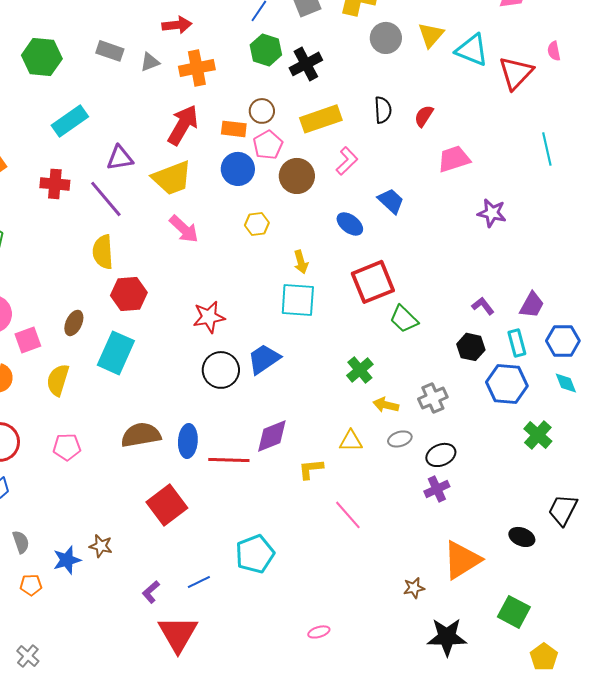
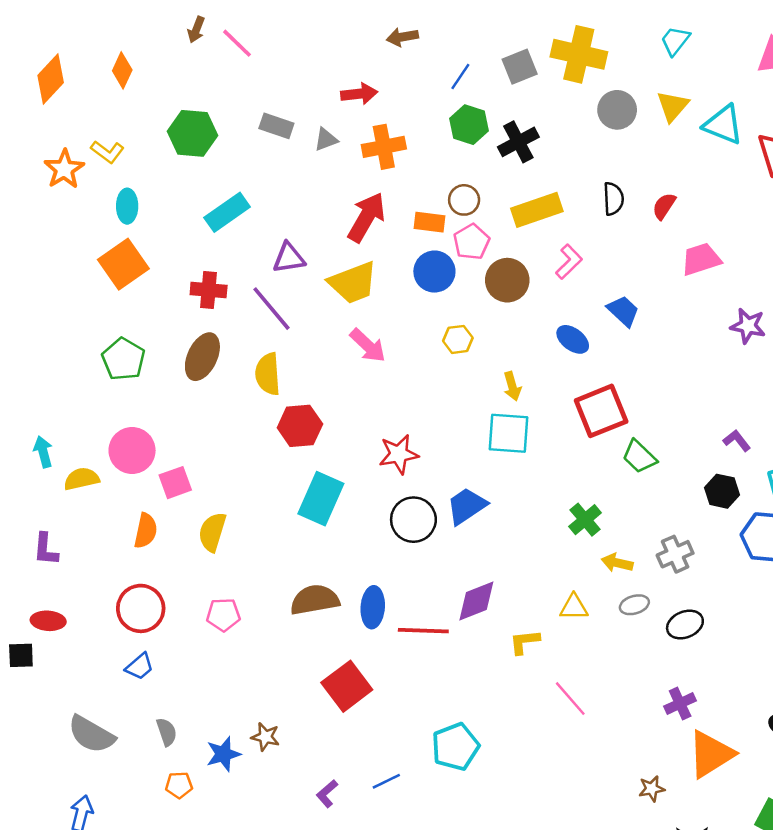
brown ellipse: (74, 323) -> (202, 357), moved, size x1.5
cyan rectangle: (116, 353) -> (321, 499), moved
purple cross: (437, 489) -> (680, 703), moved

